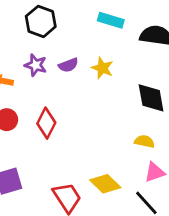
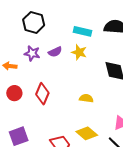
cyan rectangle: (111, 20) -> (82, 31), moved
yellow semicircle: (144, 141) -> (86, 98), moved

